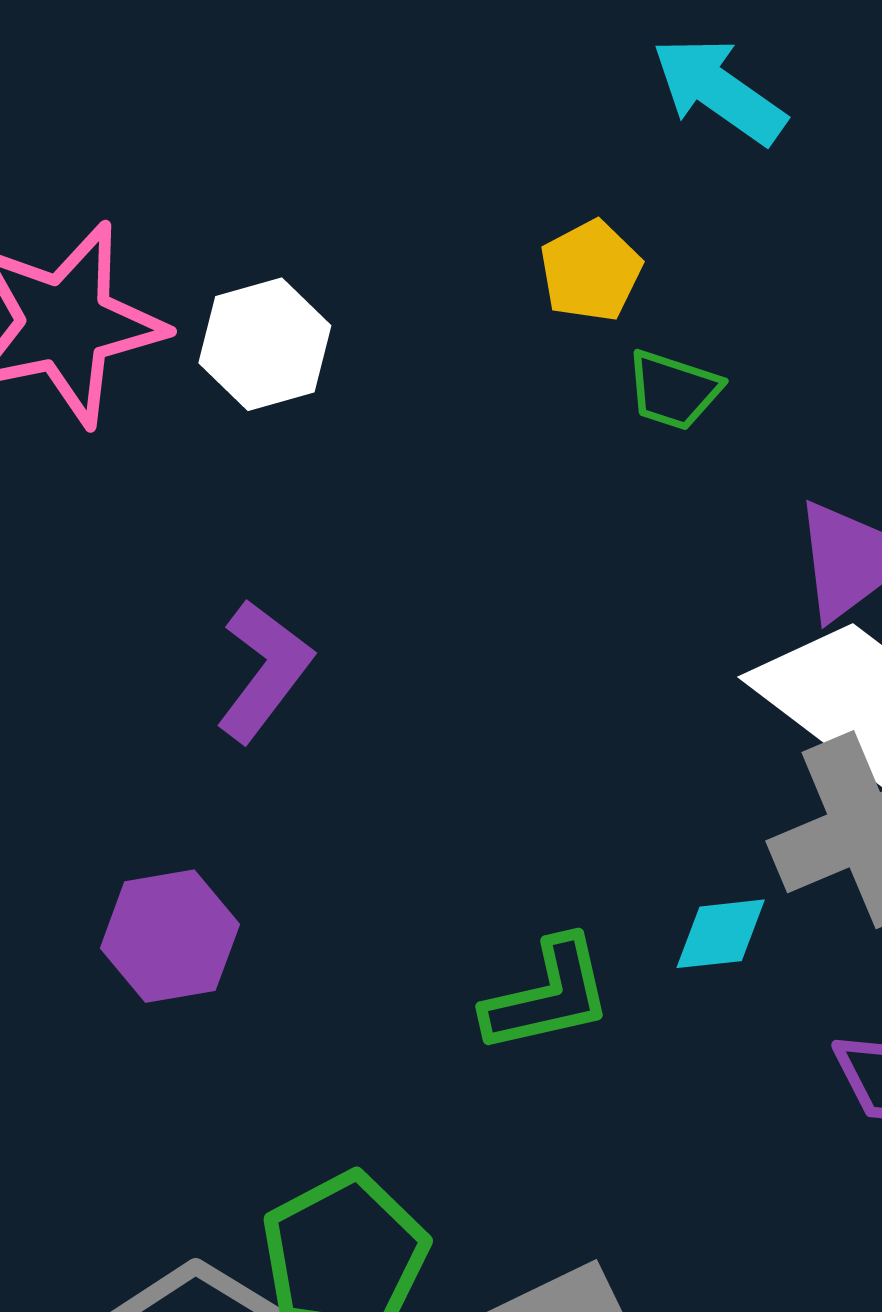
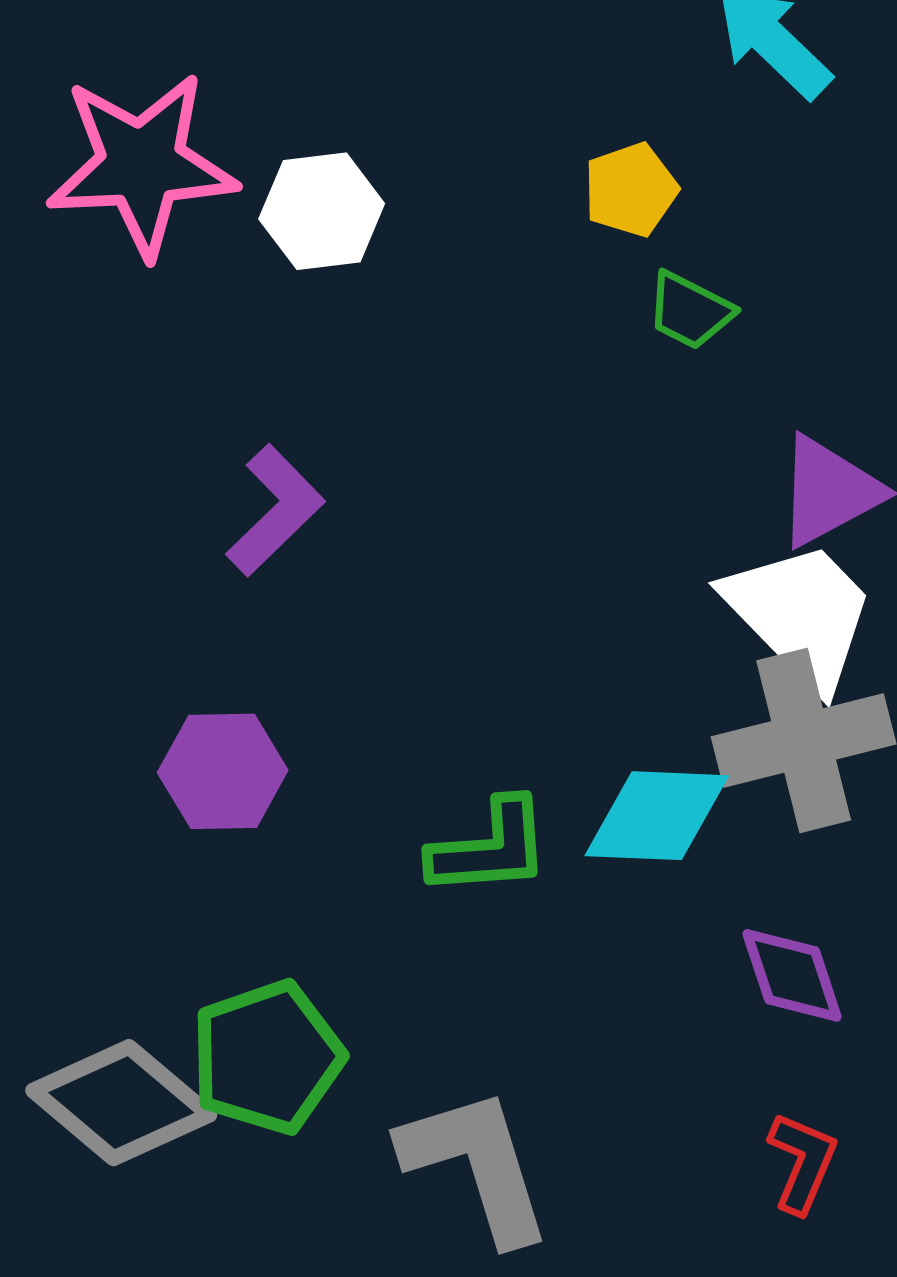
cyan diamond: (721, 934) -> (657, 816), size x1.6
purple hexagon: (170, 936) -> (223, 771), moved

